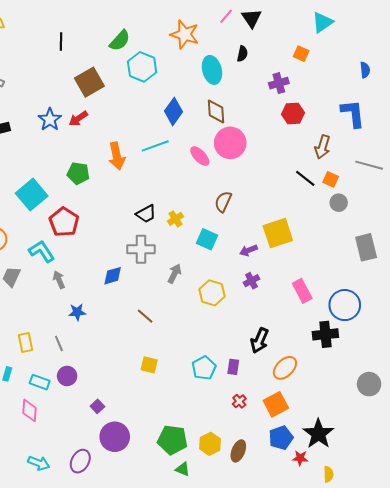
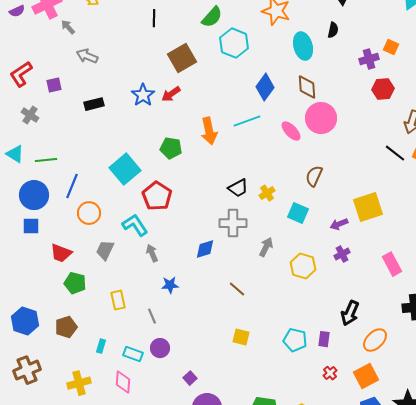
orange square: (301, 54) -> (391, 47), moved
yellow rectangle: (26, 343) -> (118, 300), moved
cyan pentagon: (204, 368) -> (295, 340), turned -30

